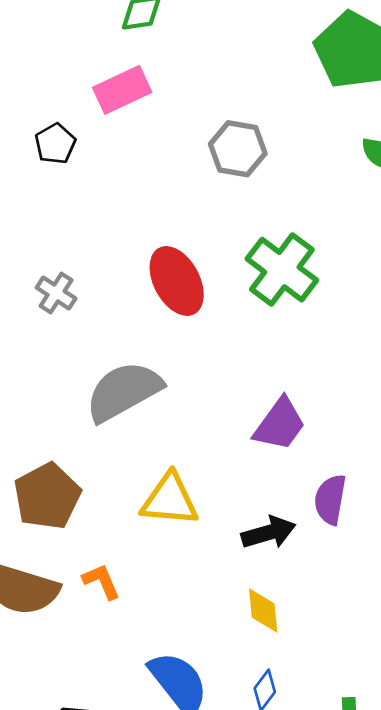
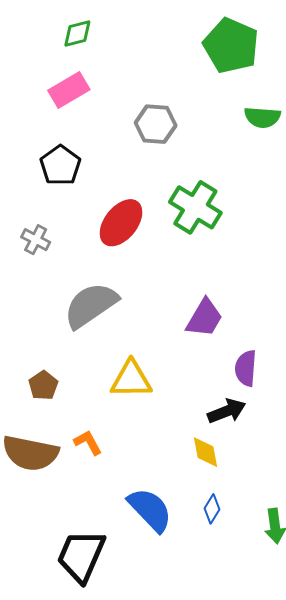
black pentagon: (55, 144) -> (60, 165), moved, size x1.4
red ellipse: (177, 281) -> (121, 223), turned 72
brown pentagon: (47, 496) -> (43, 385), size x0.6
black arrow: (269, 533) -> (227, 411), moved

